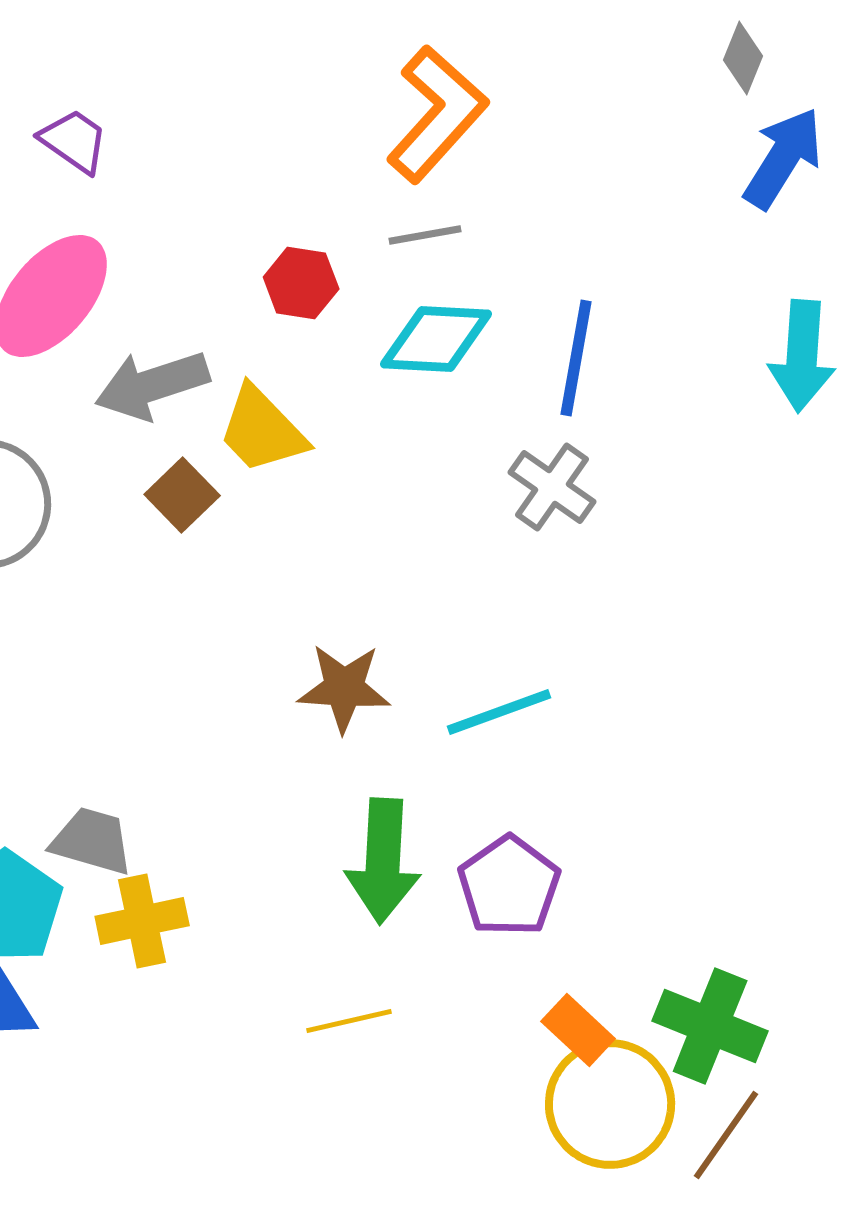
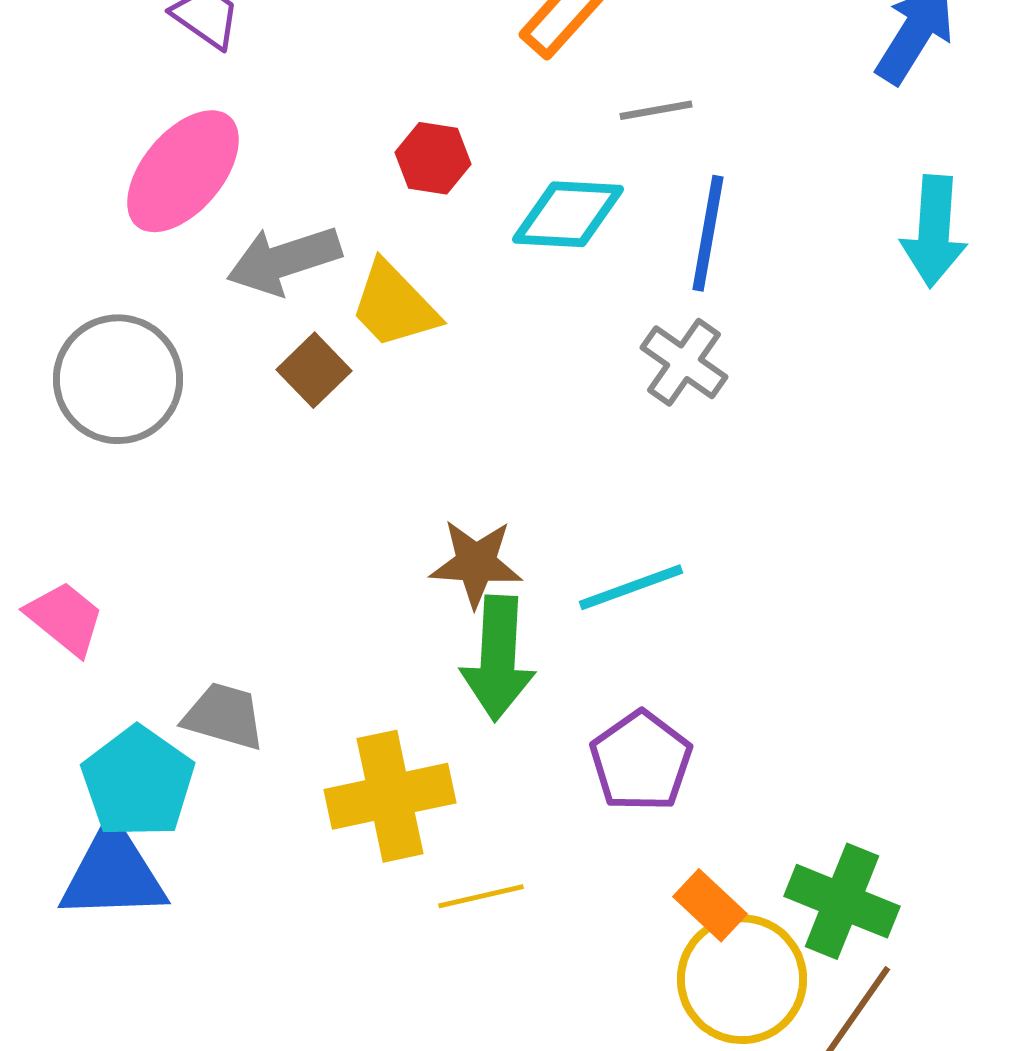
gray line: (425, 235) -> (656, 110), moved
green arrow: (383, 861) -> (498, 658), moved
yellow cross: (142, 921) -> (390, 796), moved, size x1.4

